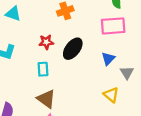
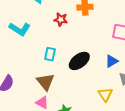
red star: (46, 42) -> (61, 19), moved
black ellipse: (73, 49) -> (79, 61), moved

